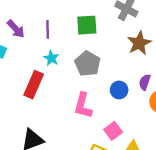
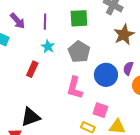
red rectangle: (34, 85) -> (32, 69), size x0.7
blue circle: (119, 90) -> (106, 75), size x1.5
pink square: (113, 131) -> (100, 110), turned -35

